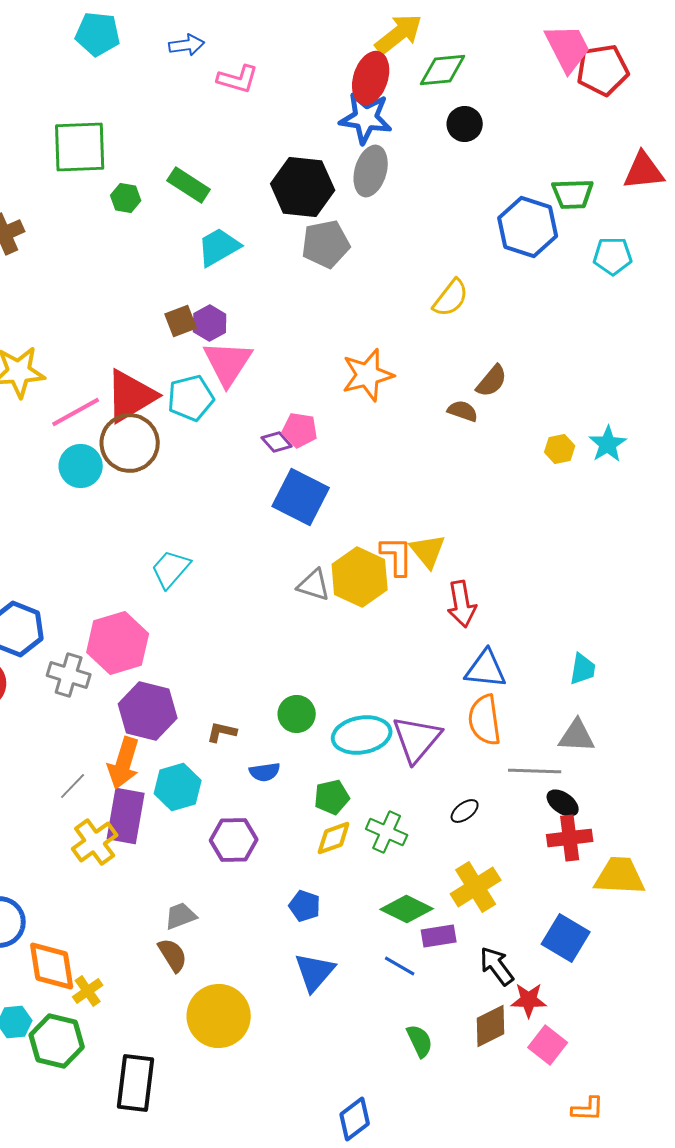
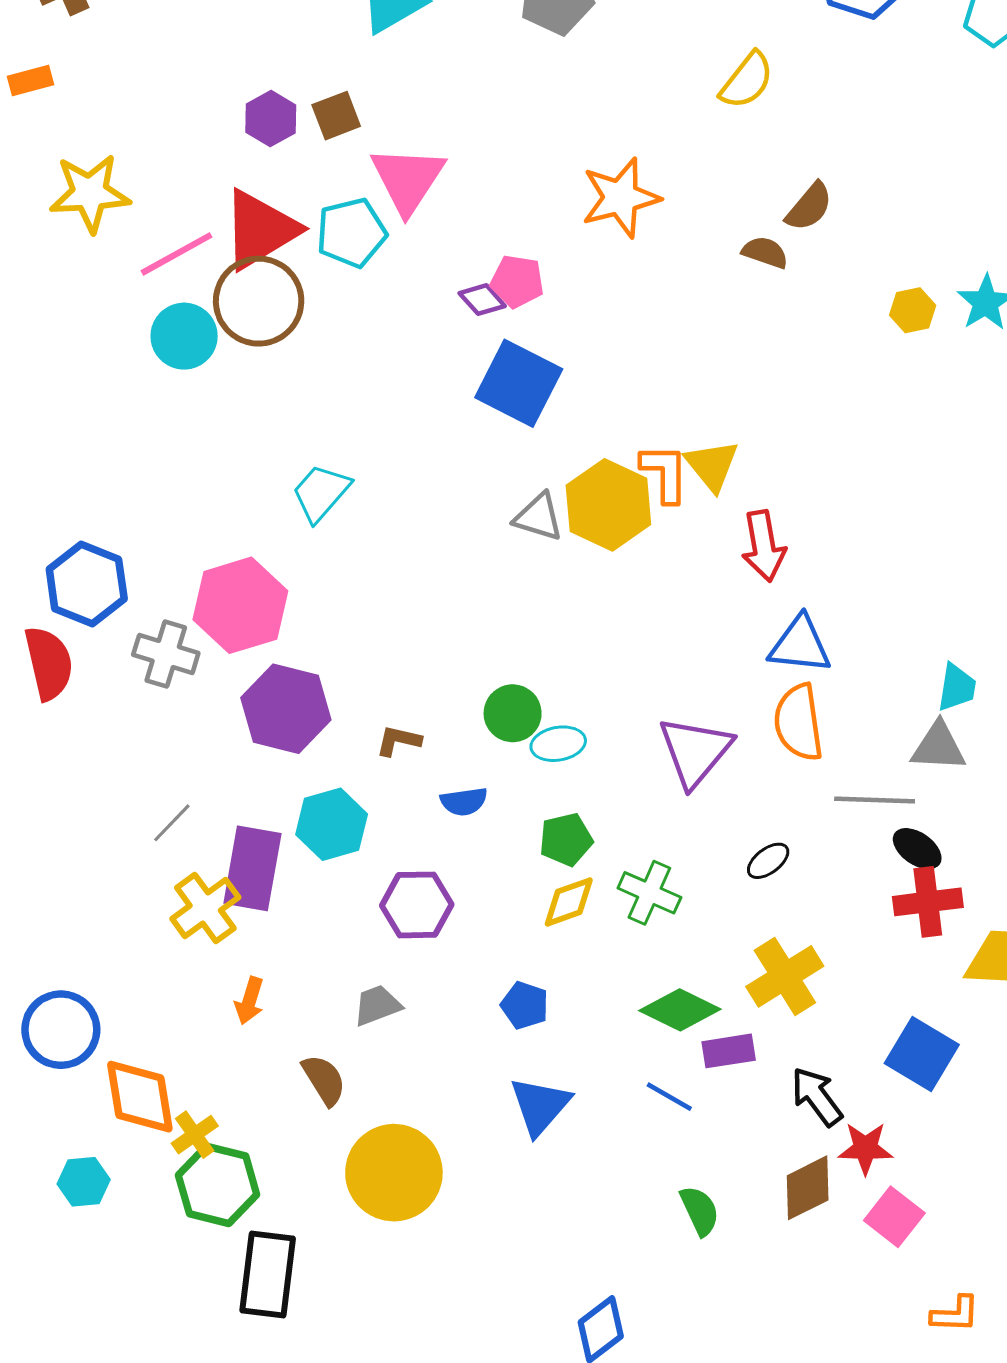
purple hexagon: (210, 323) -> (271, 119), moved
cyan trapezoid: (583, 669) -> (957, 687), moved
cyan ellipse: (362, 735) -> (558, 744), moved, size x0.6
orange arrow: (124, 763) -> (249, 1001), moved, size x0.6
gray trapezoid: (181, 916) -> (377, 1005), moved
green hexagon: (57, 1041) -> (218, 1185), moved

